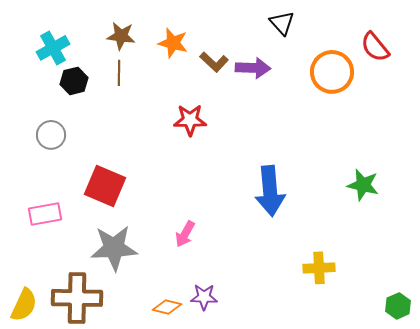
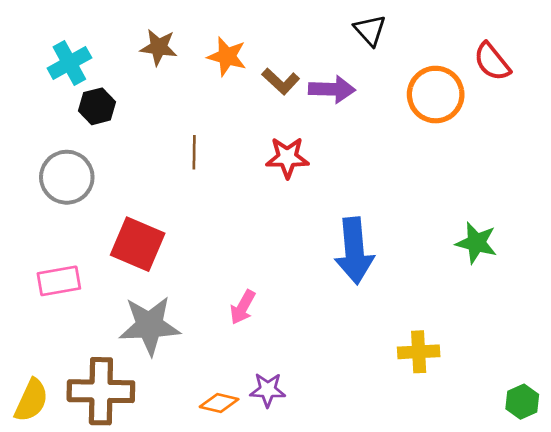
brown line: (119, 73) -> (194, 152), moved
red star: (190, 120) -> (287, 158), moved
gray circle: (51, 135) -> (67, 177), size x1.4

